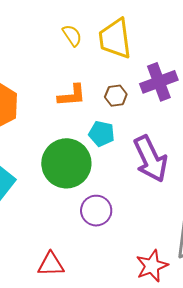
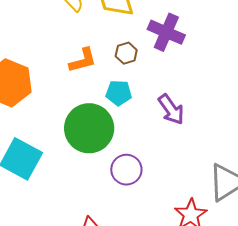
purple cross: (159, 82) -> (166, 32), turned -36
purple arrow: (150, 159) -> (171, 109), size x0.7

